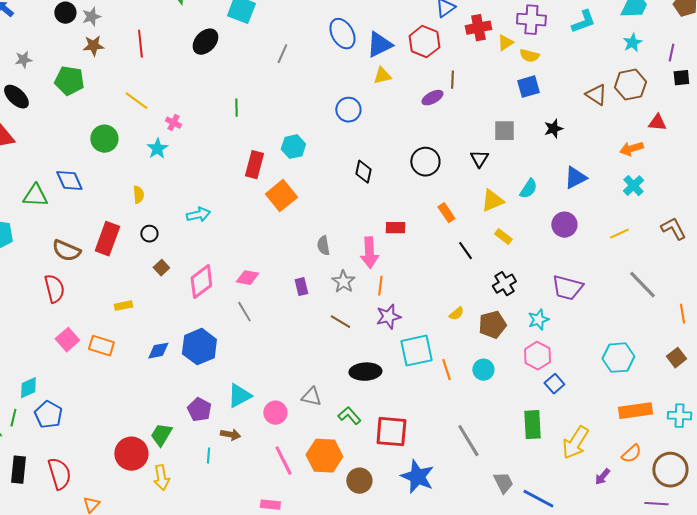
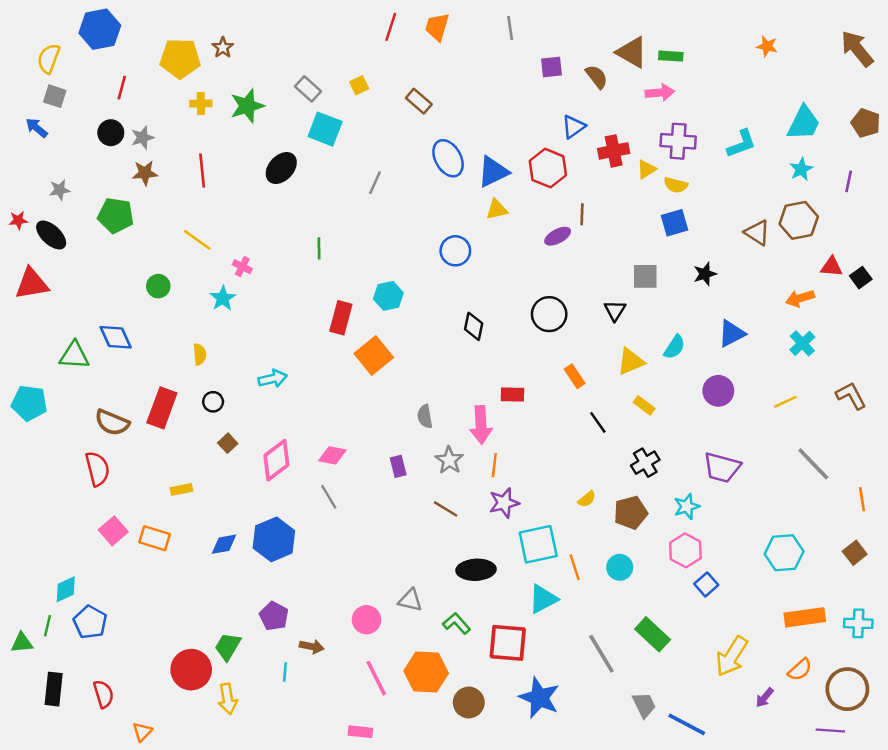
black square: (681, 78) -> (861, 278), moved, turned -30
green circle: (104, 139) -> (158, 286), size x0.7
cyan triangle: (239, 396) -> (543, 599), moved
green rectangle: (532, 425) -> (653, 634), moved, turned -44
red semicircle: (59, 474) -> (103, 694), size x0.7

